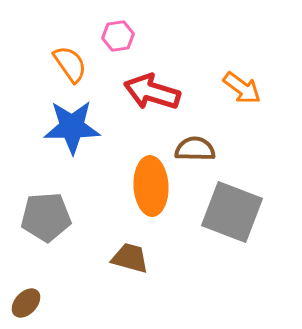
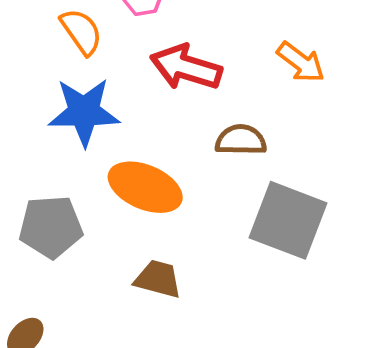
orange ellipse: (151, 186) -> (145, 187), moved, turned -64

